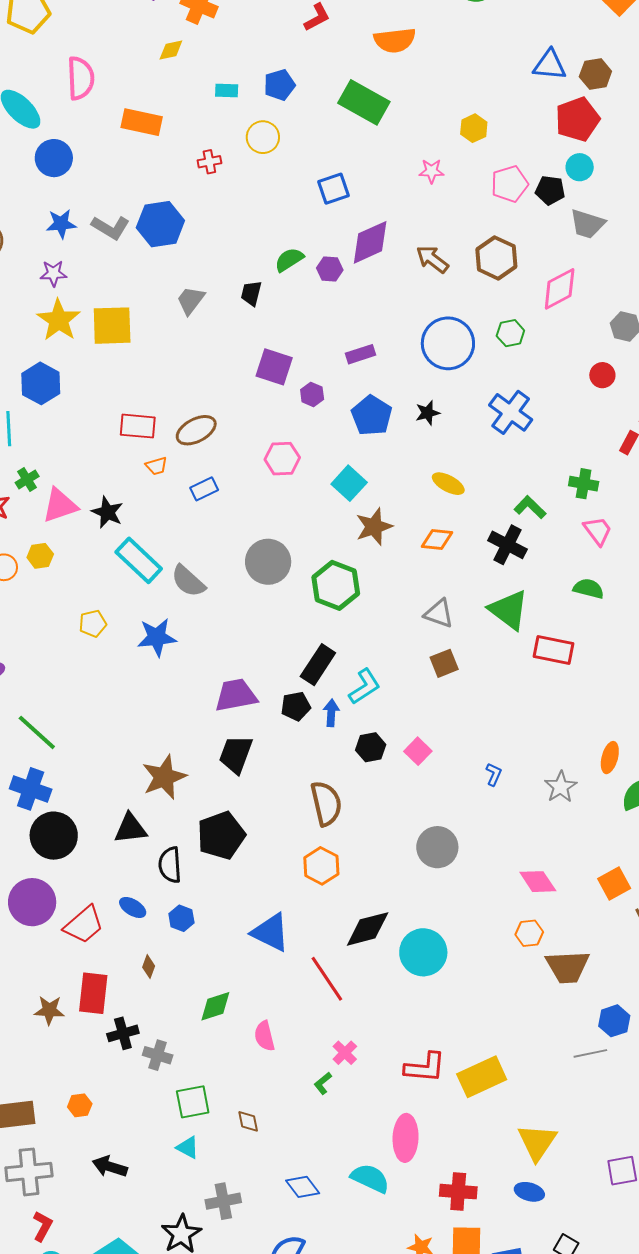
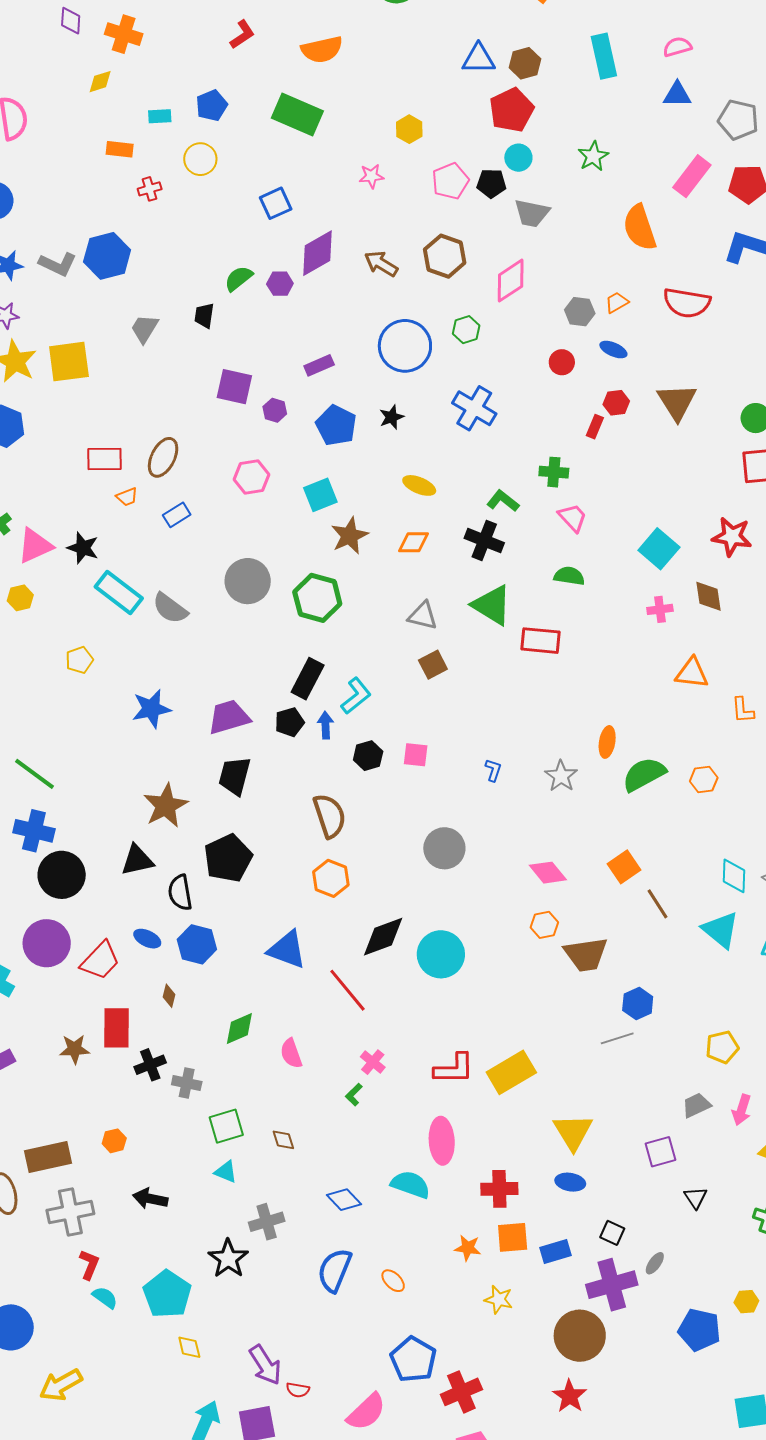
orange rectangle: (142, 122) -> (120, 149), moved, size x0.7
brown ellipse: (196, 430) -> (163, 457), turned -30
cyan square: (349, 483) -> (320, 495), turned 32
blue star: (157, 637) -> (151, 709), moved
pink square: (418, 751) -> (416, 755), turned -32
blue hexagon: (181, 918) -> (197, 944), size x1.5

